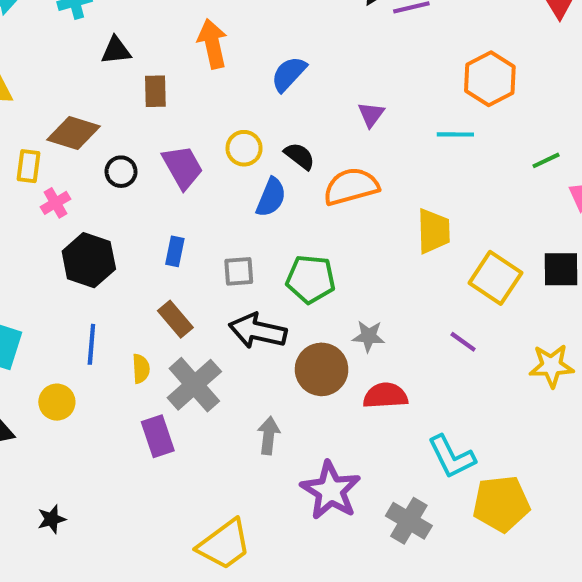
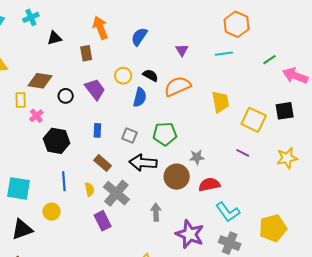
brown rectangle: (155, 91) -> (86, 53), moved
gray square: (239, 271) -> (130, 135), turned 35
cyan L-shape: (452, 457) -> (228, 212), moved

